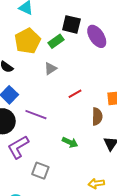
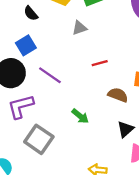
brown semicircle: (97, 116) -> (118, 95), turned -84
gray square: (40, 171) -> (39, 139), size x1.4

